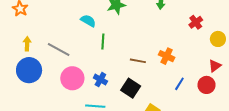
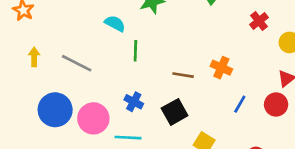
blue circle: (29, 70) -> (55, 110), moved
pink circle: (72, 78) -> (93, 118), moved
black square: (131, 88) -> (175, 112), turned 30

